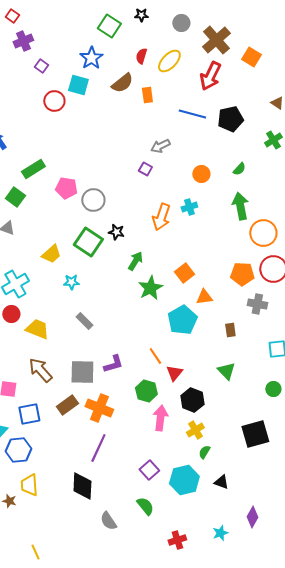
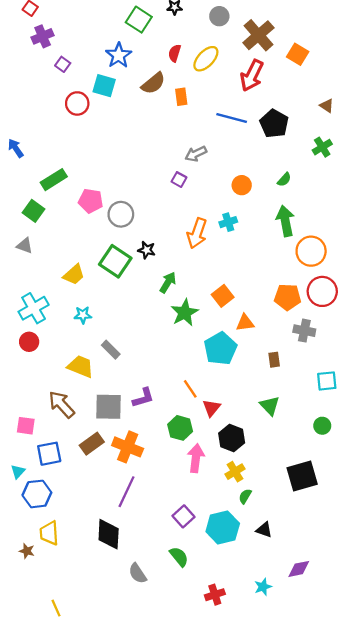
black pentagon: (230, 119) -> (274, 124), turned -30
cyan star: (71, 282) -> (83, 315), moved
yellow trapezoid: (37, 329) -> (81, 366), moved
purple diamond: (252, 517) -> (299, 569), turned 50

